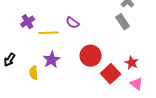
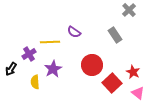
purple cross: (28, 22) -> (29, 54), moved
gray rectangle: (123, 22) -> (115, 35), moved

